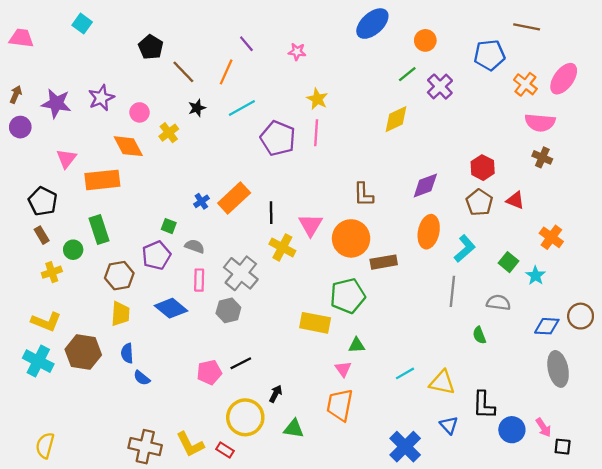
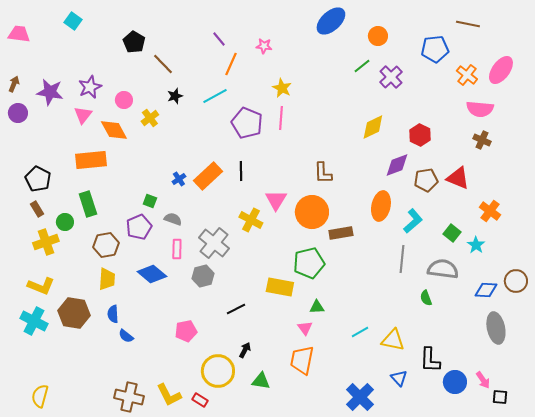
orange line: (226, 72) -> (231, 64), moved
yellow diamond: (396, 119) -> (373, 127), moved
pink triangle: (66, 159) -> (83, 115), moved
red hexagon: (483, 168) -> (420, 135), moved
purple diamond: (425, 186) -> (397, 165), moved
red triangle: (515, 200) -> (458, 178), size x1.4
brown pentagon: (479, 202) -> (426, 180), turned 30
black line: (271, 213) -> (241, 171), moved
yellow cross: (52, 272) -> (46, 242), size x1.4
gray semicircle: (498, 303) -> (443, 269), size x1.4
black line: (241, 363) -> (236, 309), moved

